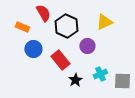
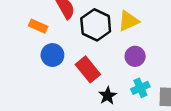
yellow triangle: (104, 22) -> (129, 21), moved
purple circle: (87, 46) -> (135, 56), moved

